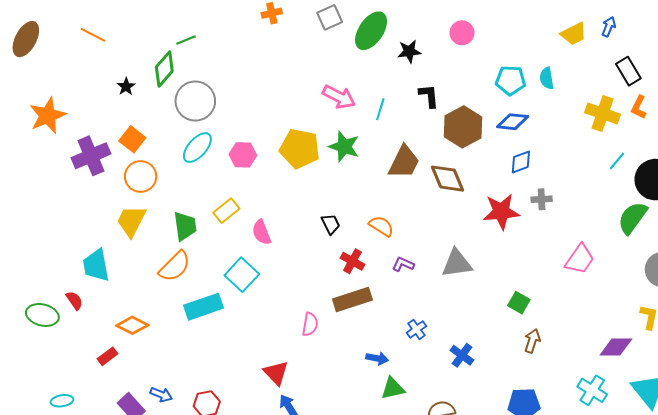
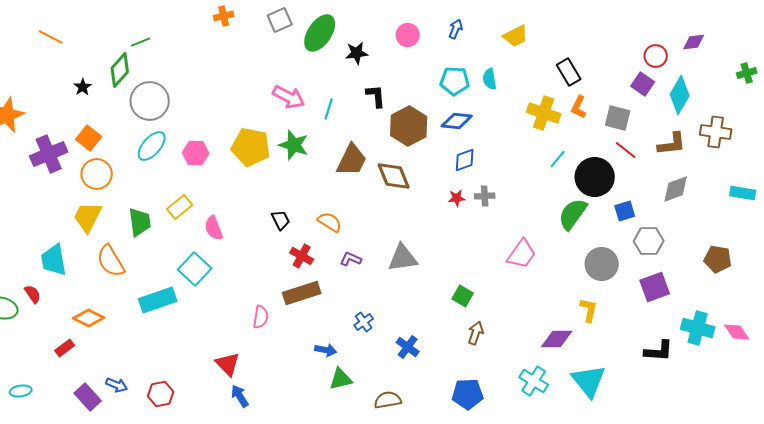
blue arrow: (609, 27) -> (456, 29), moved
red star: (501, 212) -> (457, 198), moved, size x0.5
orange semicircle: (175, 266) -> (111, 261), moved, turned 104

